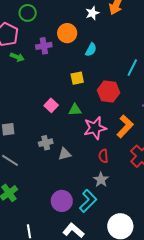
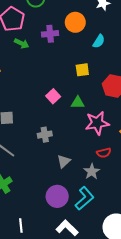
gray triangle: (65, 154) -> (64, 161), moved, turned -32
red semicircle: (103, 156) -> (104, 153), turned -104
gray star: (101, 180) -> (92, 172), moved

